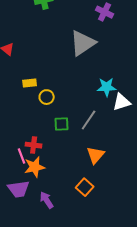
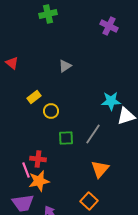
gray triangle: (83, 43) -> (65, 66), moved, size x0.5
yellow rectangle: (30, 83) -> (34, 97), turned -32

